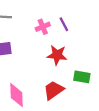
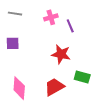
pink cross: (43, 27) -> (51, 17), moved

